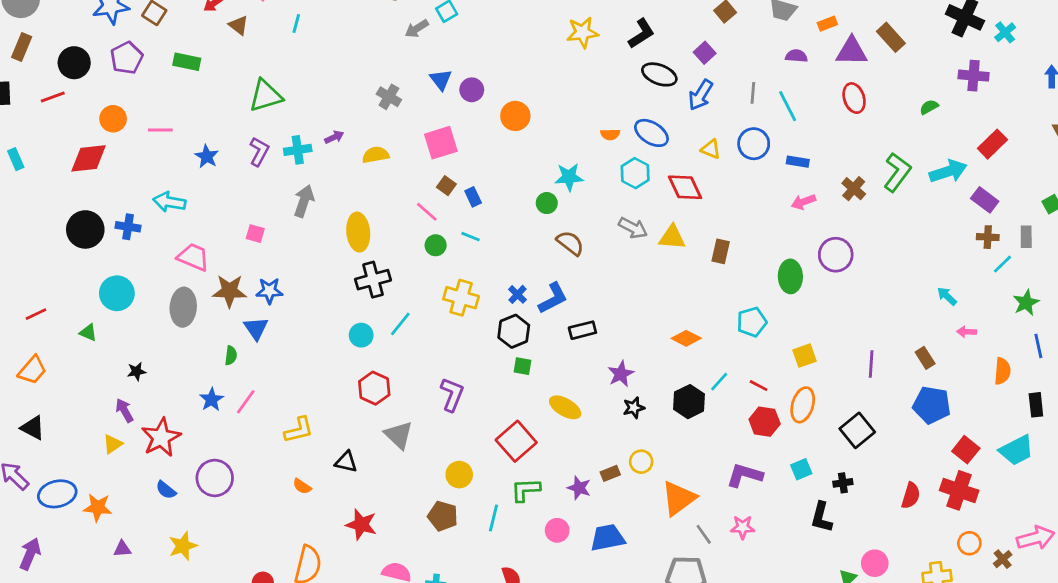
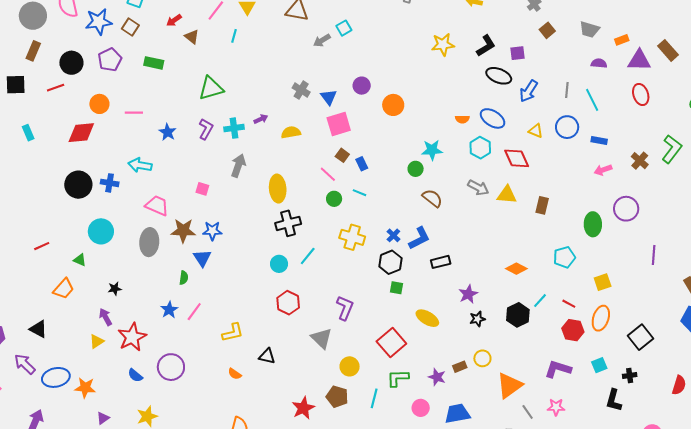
purple square: (705, 53) -> (517, 53), moved, turned 35
blue triangle: (441, 80) -> (329, 97), moved
purple line: (871, 364) -> (654, 255), moved
orange trapezoid: (32, 370) -> (64, 289), moved
gray triangle: (399, 435) -> (322, 338), moved
red star: (361, 525) -> (303, 408), moved, turned 30
purple triangle: (122, 549) -> (103, 418), turned -32

